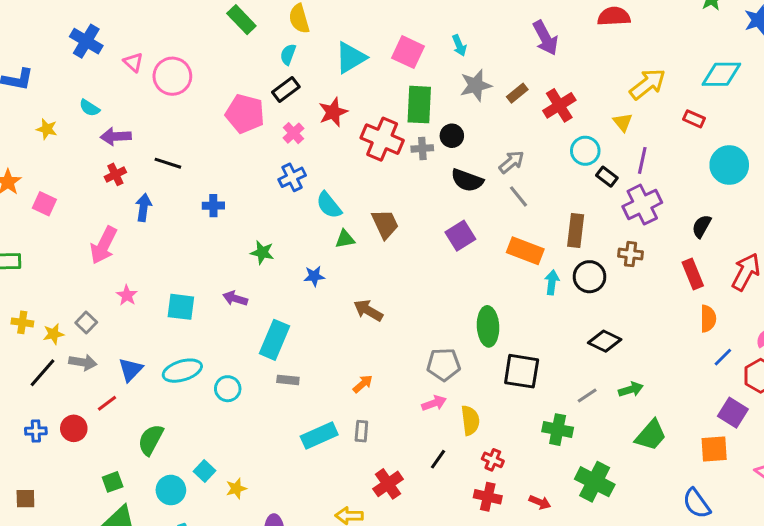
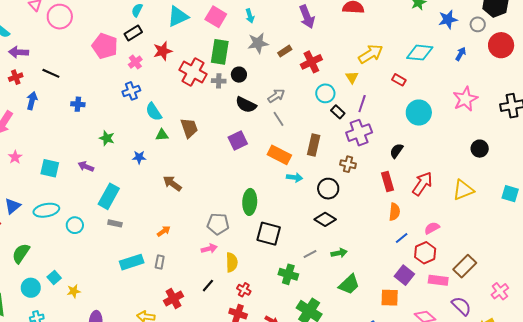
black circle: (589, 277) -> (328, 189), moved
cyan arrow: (552, 282) -> (295, 177), turned 84

